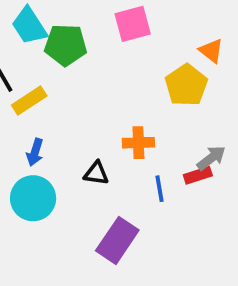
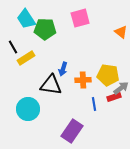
yellow pentagon: (186, 85) -> (108, 75), moved, turned -30
blue arrow: (35, 152) -> (63, 69), moved
black triangle: (96, 173) -> (51, 85), moved, size x1.6

